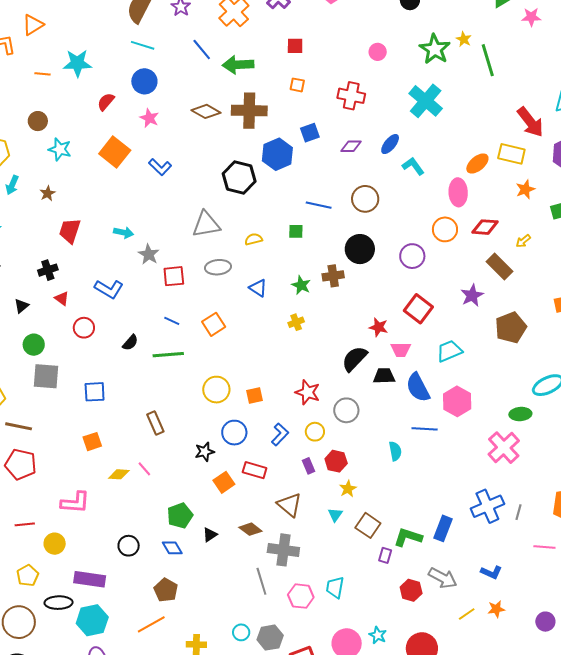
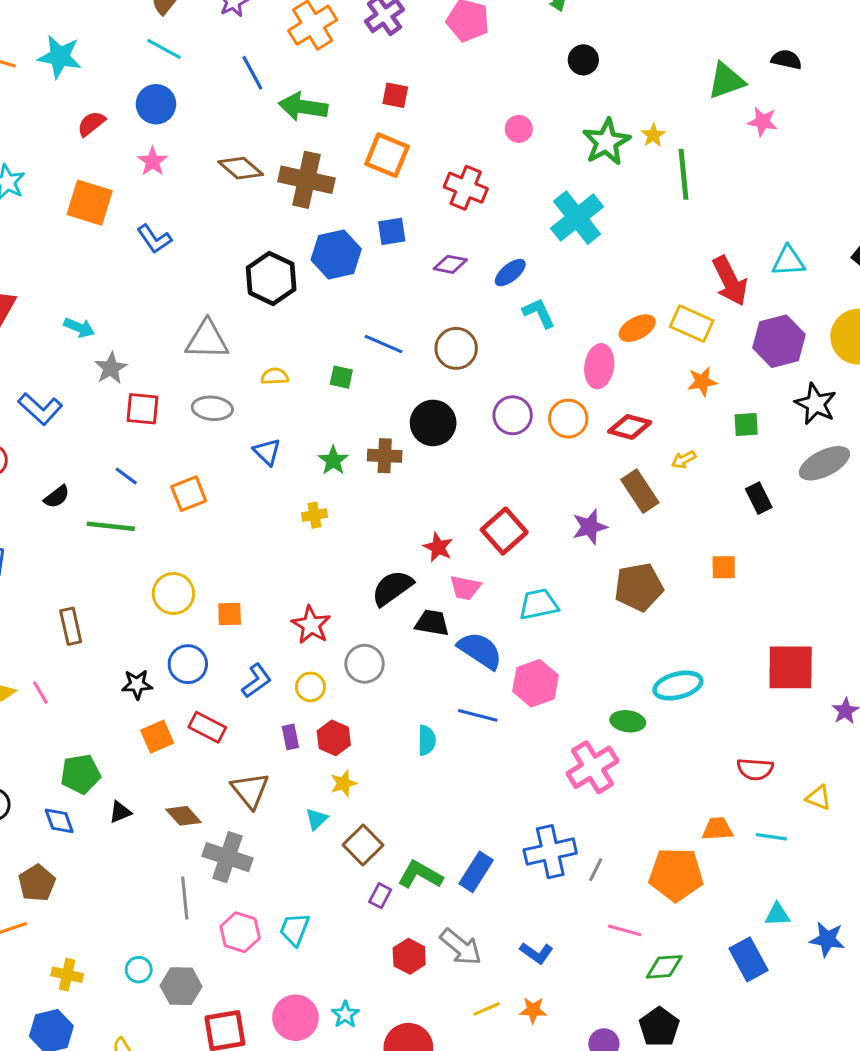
orange square: (297, 85) -> (387, 155), size x1.8
orange square: (115, 152) -> (90, 203), turned -32
purple circle: (412, 256) -> (513, 415), moved
blue semicircle: (418, 387) -> (480, 650), turned 140

